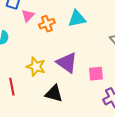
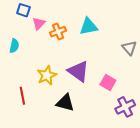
yellow star: (36, 67) -> (47, 75), turned 30
pink square: (96, 74) -> (108, 82), turned 35

